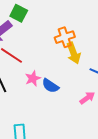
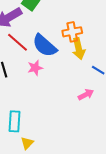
blue semicircle: (50, 86) -> (45, 46), moved, size x1.5

